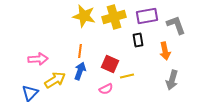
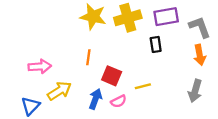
orange arrow: (165, 51) -> (200, 55), moved
red square: (110, 64) -> (112, 76), moved
blue arrow: (80, 71) -> (95, 99), moved

